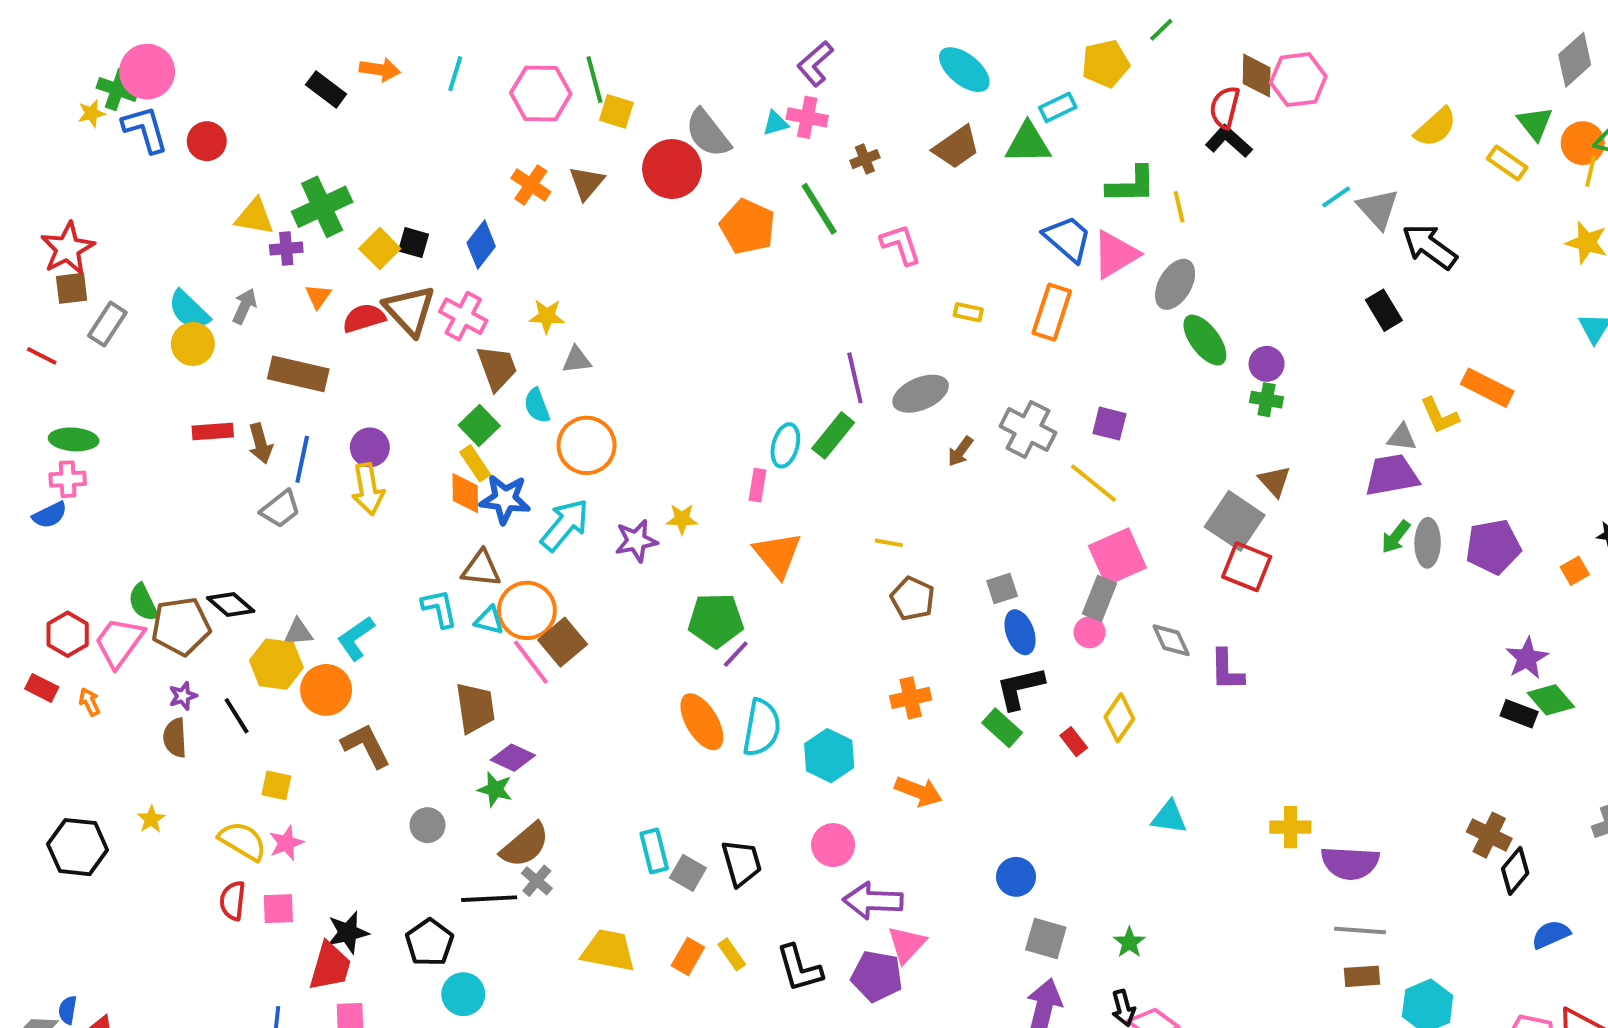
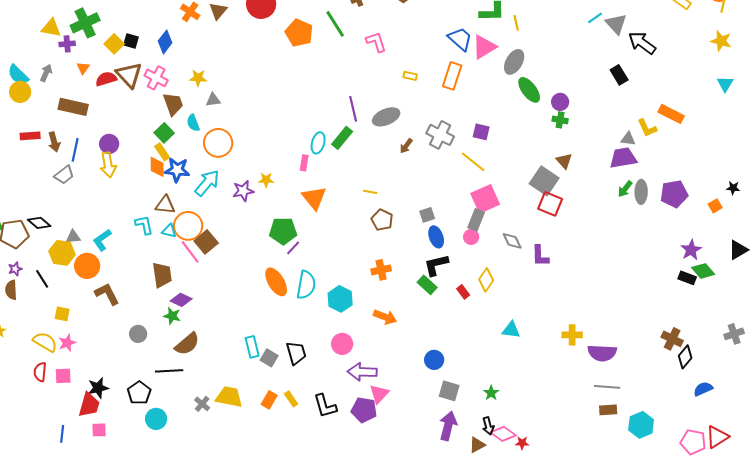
gray cross: (537, 881) -> (202, 404), moved

